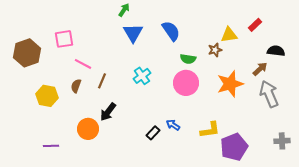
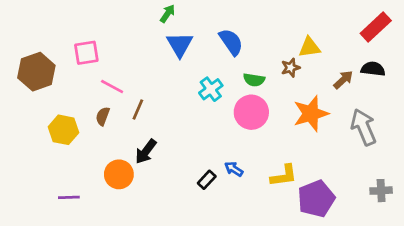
red rectangle: (255, 25) -> (376, 27), moved, size x1.6
brown arrow: (260, 69) -> (343, 80), moved
cyan cross: (142, 76) -> (211, 89), moved

